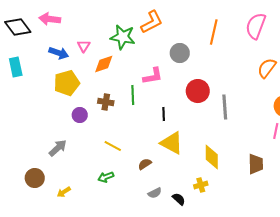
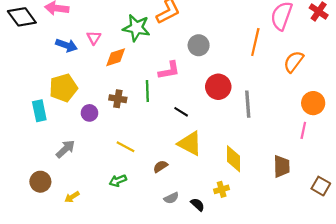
orange line: (214, 32) -> (255, 42), moved
cyan rectangle: (16, 67) -> (39, 111), moved
yellow pentagon: (67, 83) -> (63, 88), moved
black line: (164, 114) -> (181, 112), turned -56

